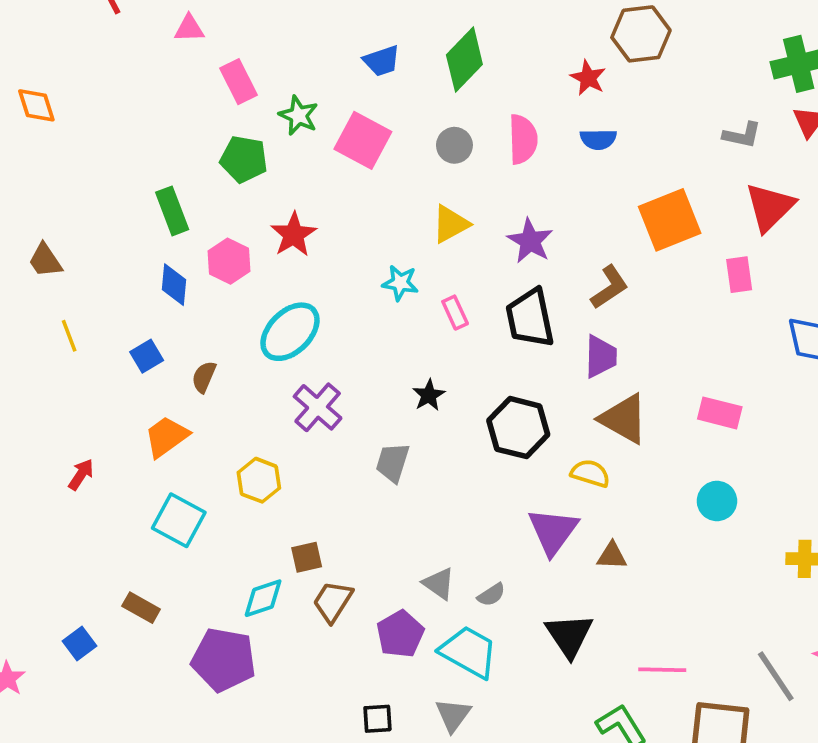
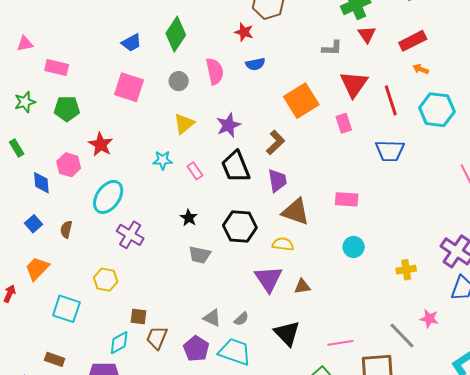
pink rectangle: (239, 82) -> (57, 68), turned -40
green star: (299, 115) -> (25, 102), moved, turned -30
green rectangle: (172, 211) -> (17, 148), moved, size x0.7
purple star: (530, 241) -> (228, 125), turned 30
orange trapezoid: (166, 437) -> (37, 269), moved
gray trapezoid: (393, 462) -> (200, 255), moved, turned -85
brown square: (307, 557) -> (139, 316), turned 30

